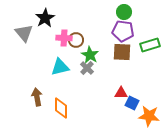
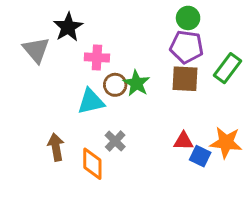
brown circle: (76, 40) -> (115, 85), moved
green rectangle: (150, 45) -> (228, 68), turned -36
gray cross: (87, 68) -> (115, 141), moved
orange star: (149, 116) -> (226, 143), moved

